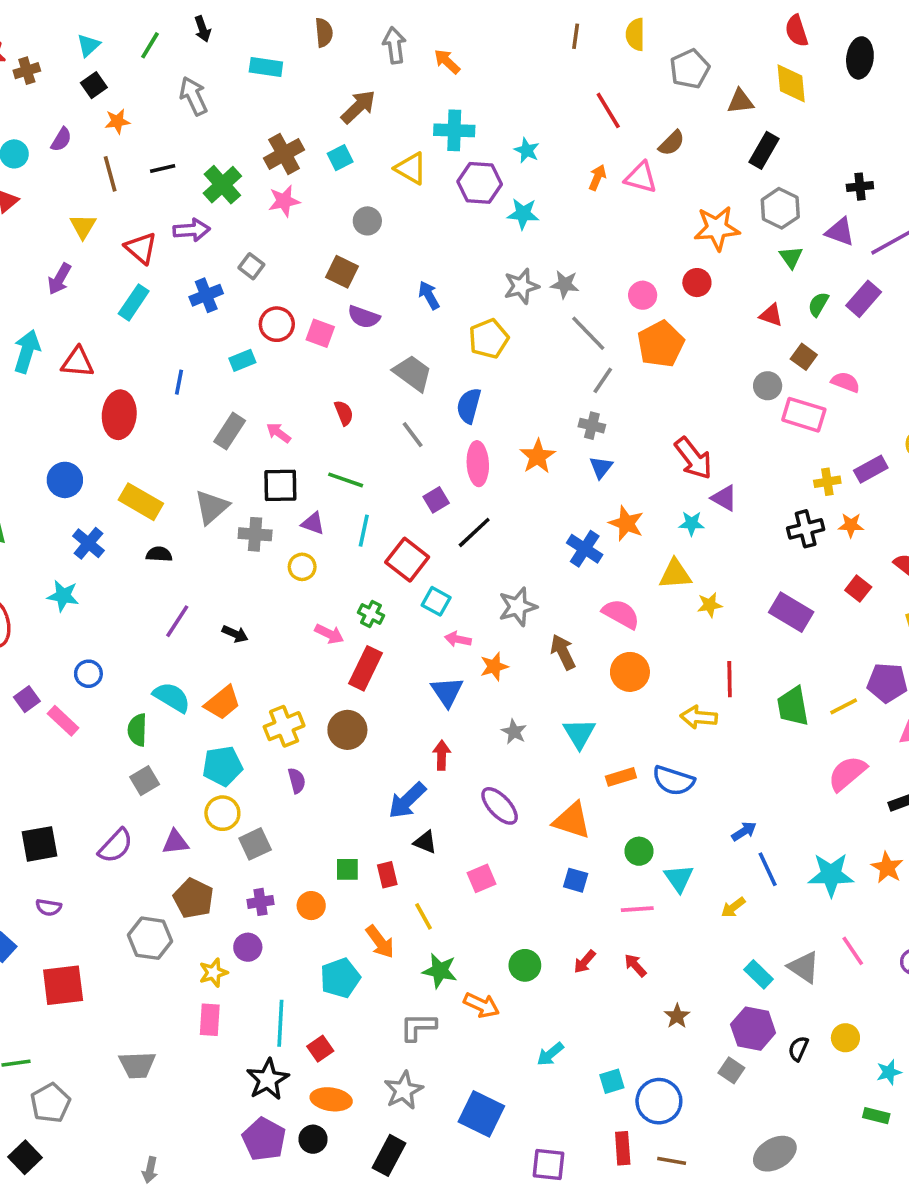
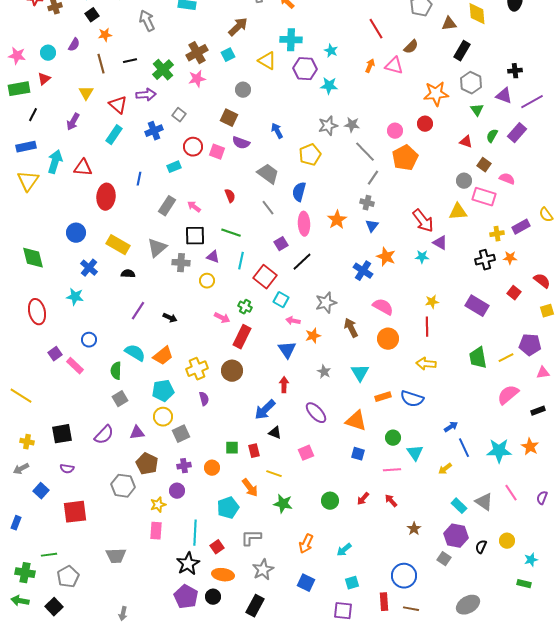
yellow triangle: (675, 574) -> (458, 212), moved
red line: (730, 679) -> (427, 327), moved
yellow line: (423, 916) -> (274, 474), turned -42
orange arrow: (481, 1005) -> (306, 544), moved, turned 90
gray L-shape: (418, 1027) -> (251, 538), moved
cyan square: (612, 1081) -> (352, 583), moved
blue square: (481, 1114) -> (306, 583), size x0.7

